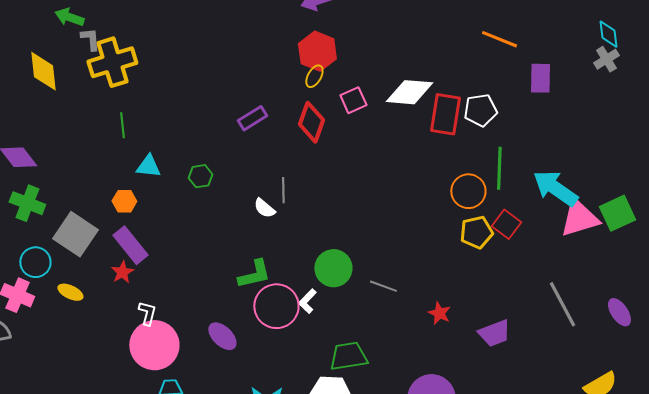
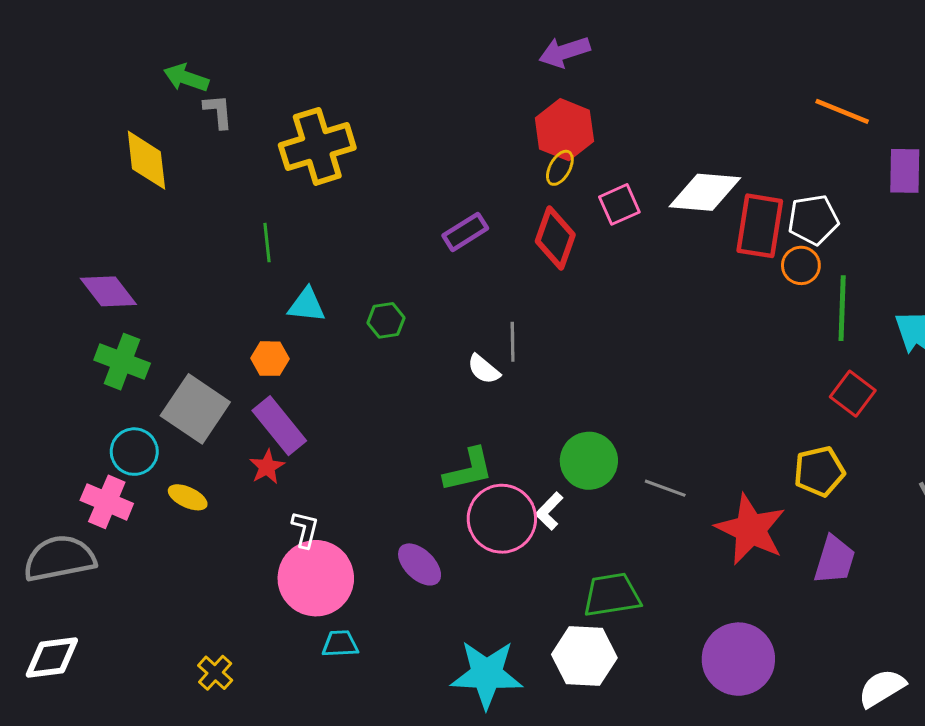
yellow cross: (112, 62) -> (317, 146), moved
orange circle: (468, 191) -> (801, 265), moved, size x0.7
yellow pentagon: (476, 232) -> (819, 471), moved
red star: (439, 313) -> (751, 529), size x2.0
purple trapezoid: (494, 333) -> (835, 560), turned -52

